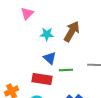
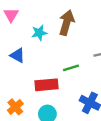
blue triangle: (50, 58) -> (17, 55), moved

